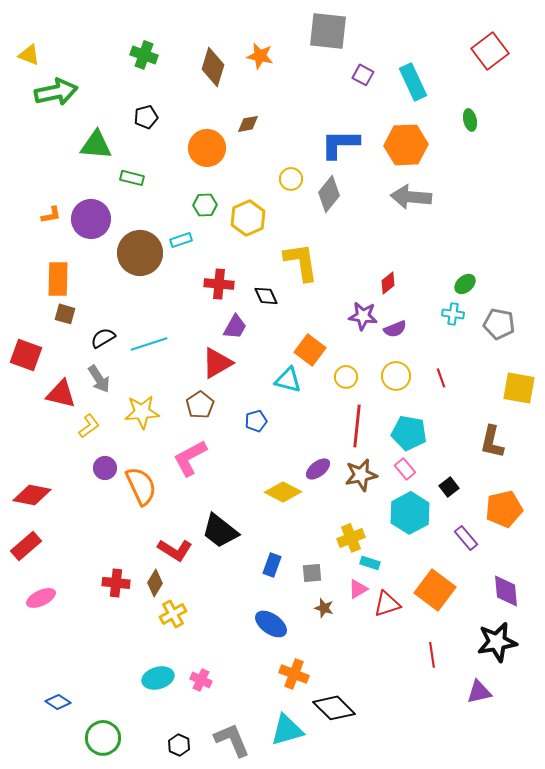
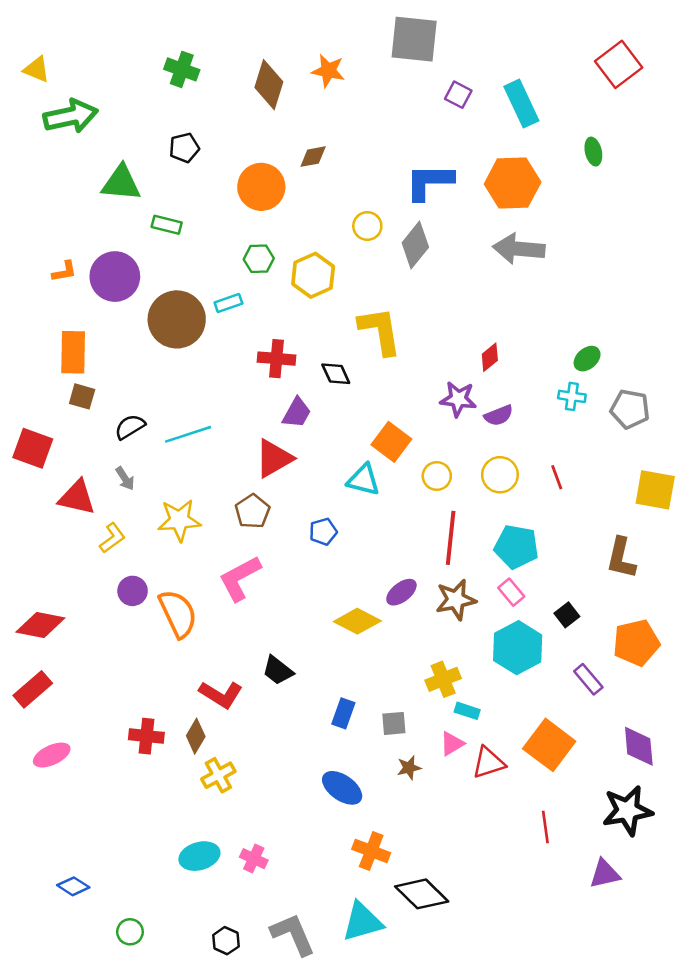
gray arrow: (99, 379) -> (125, 479), size x0.7
black trapezoid: (220, 531) -> (278, 670), size x0.7
brown star: (324, 608) -> (409, 768), turned -30
green circle: (103, 738) -> (130, 932), size x0.6

